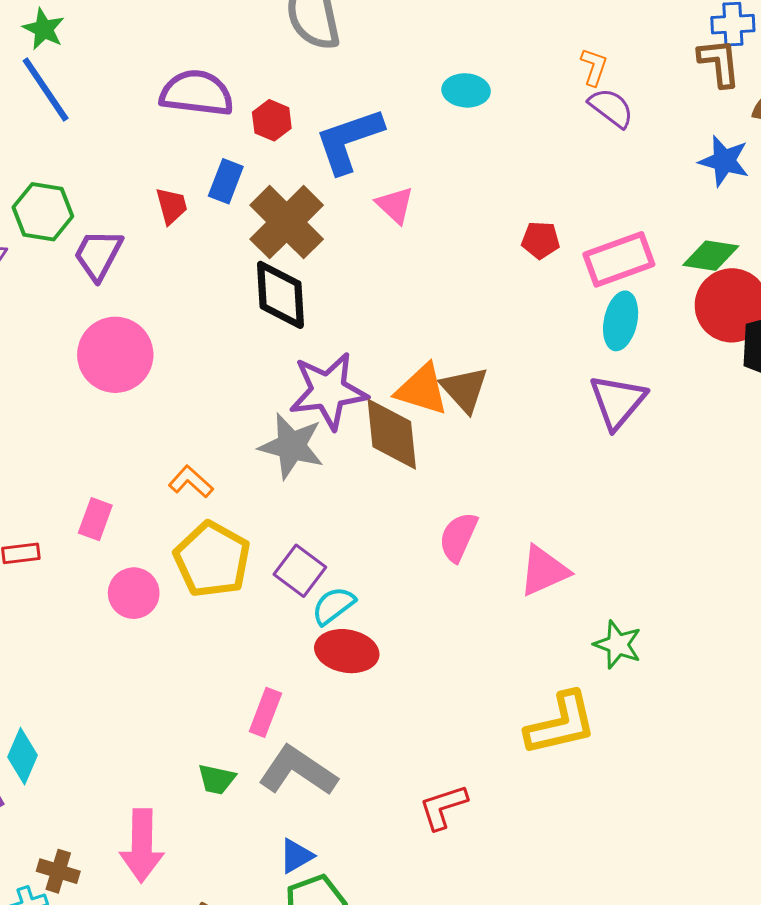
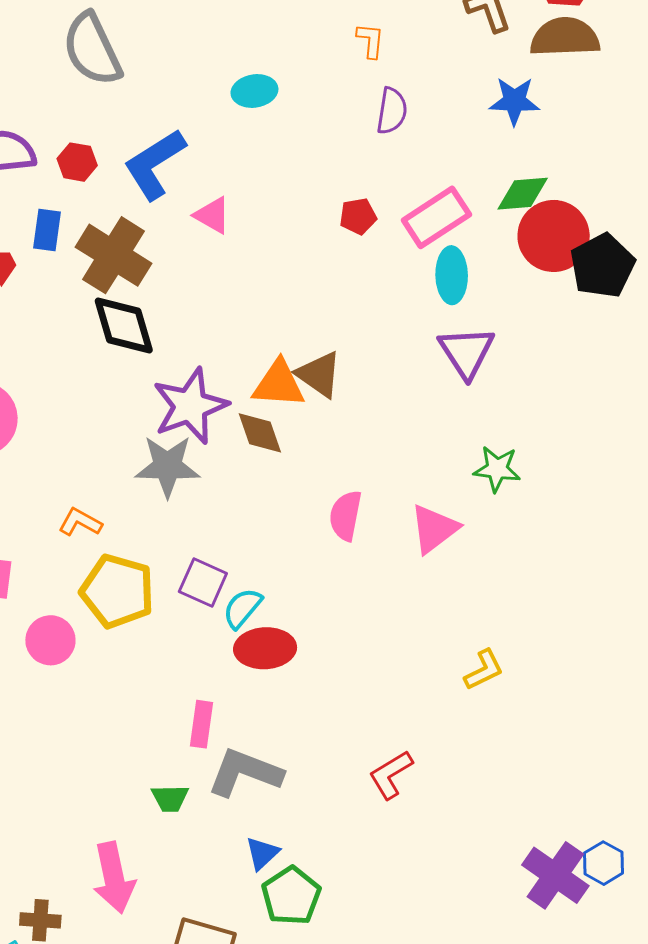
purple semicircle: (611, 108) -> (392, 111), moved, turned 75
brown diamond: (392, 434) -> (260, 433), size x0.7
green star: (618, 645) -> (497, 469), moved
yellow L-shape: (561, 724) -> (484, 670), size x0.6

